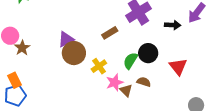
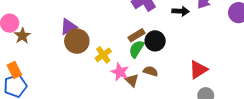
brown rectangle: (110, 33) -> (136, 35), moved
red triangle: (178, 67) -> (198, 70), moved, turned 36
pink star: (115, 82) -> (120, 72), turned -30

